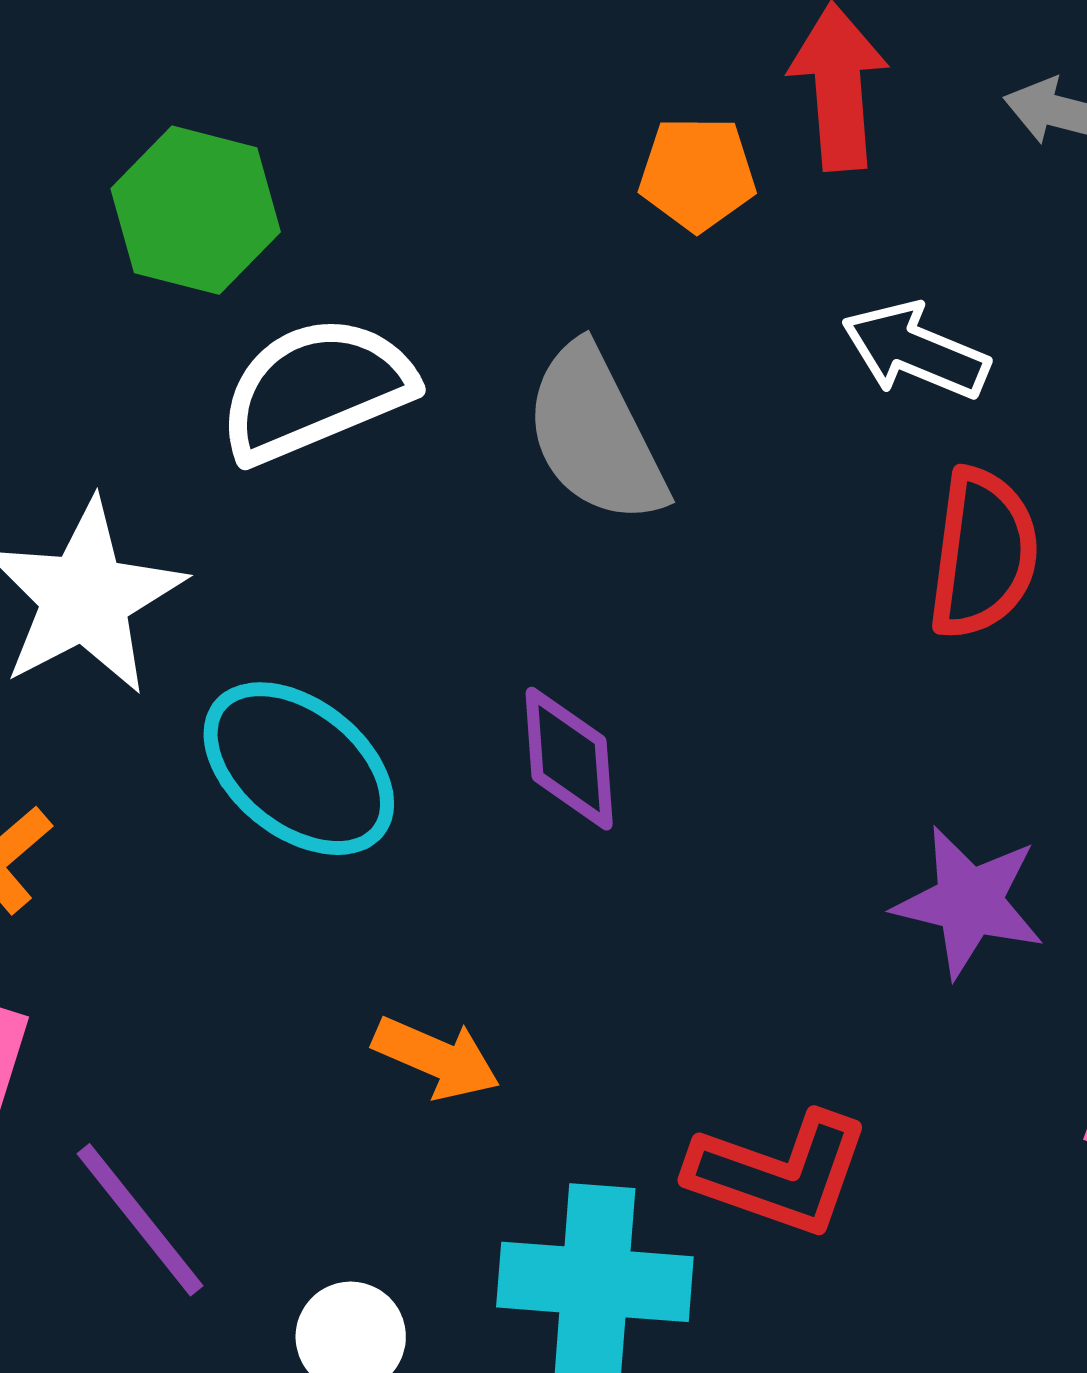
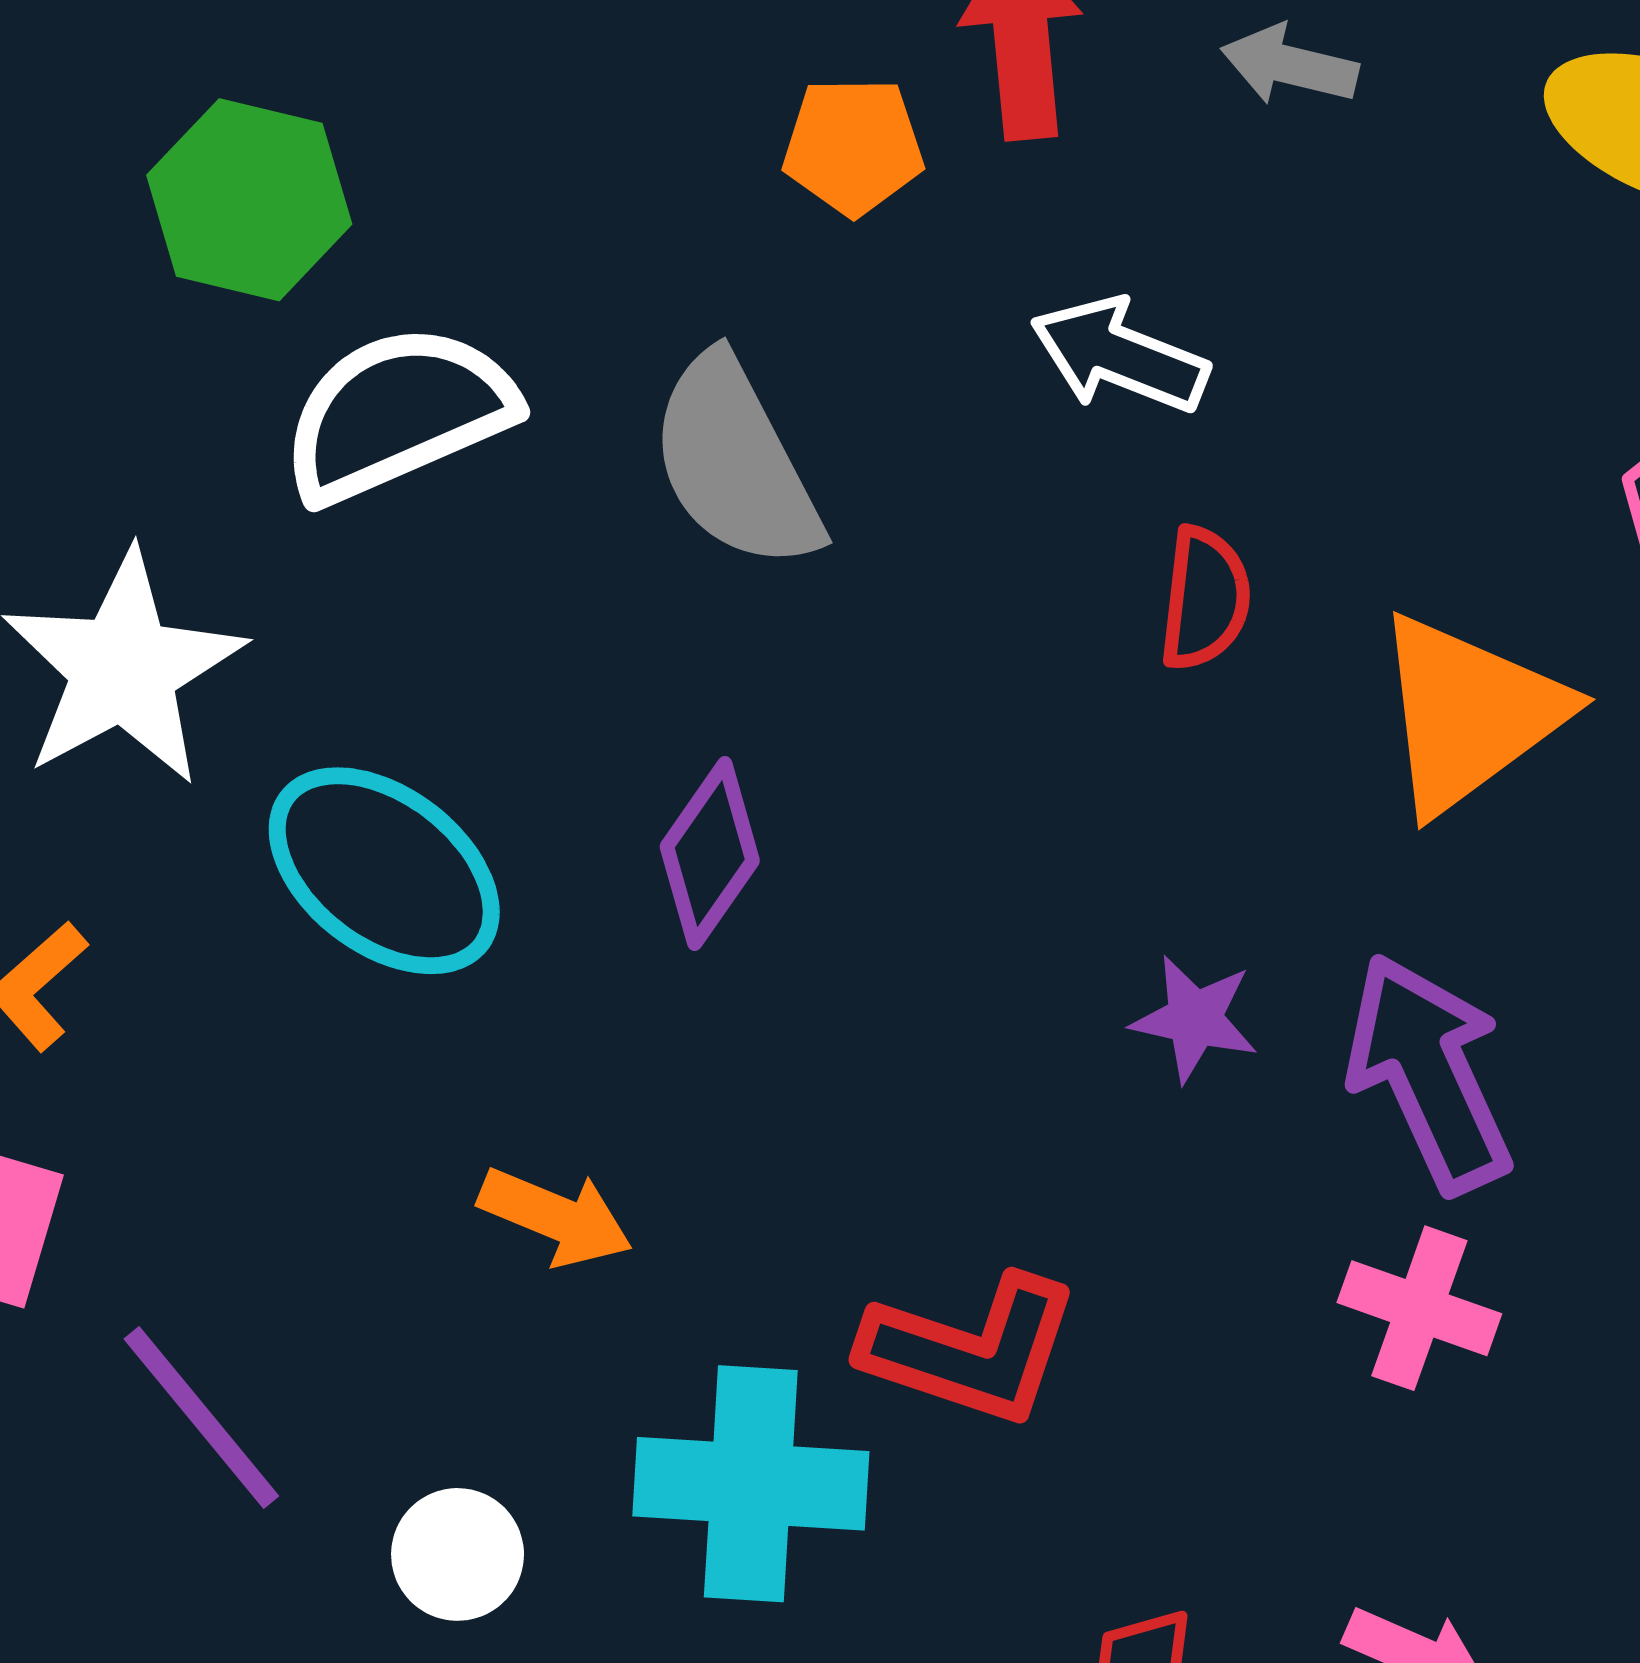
red semicircle: (983, 553) -> (1205, 599), size x0.7
purple diamond: (569, 759) -> (710, 854), turned 40
purple star: (969, 902) -> (1195, 1019), size x0.7

